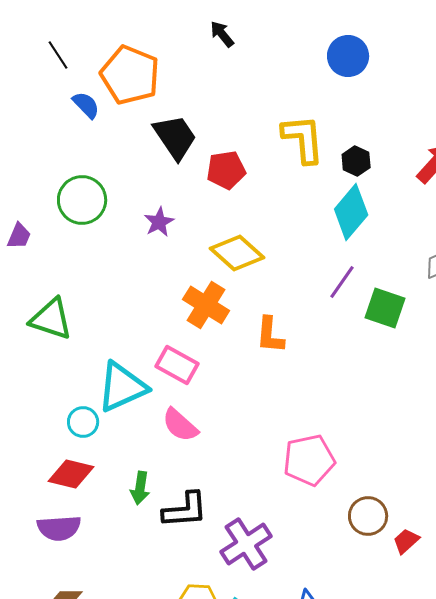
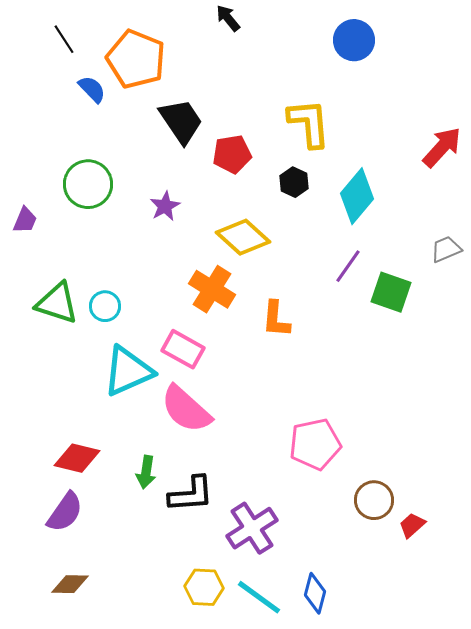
black hexagon: (356, 161) -> (294, 182), moved
cyan circle: (83, 422) -> (105, 306), moved
pink semicircle: (180, 425) -> (186, 409), size x1.4
purple semicircle: (59, 528) -> (65, 512), turned -51

